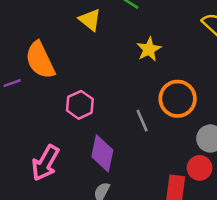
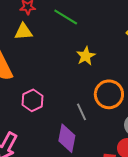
yellow triangle: (90, 20) -> (23, 32), moved, turned -42
purple diamond: (102, 153) -> (67, 138), moved

